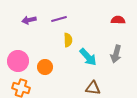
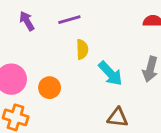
purple arrow: (29, 20) -> (27, 21), turned 72

